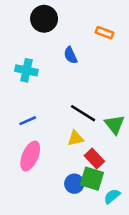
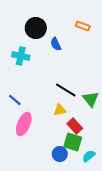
black circle: (44, 19) -> (36, 28), moved
blue line: (28, 121) -> (15, 100), moved, turned 64
blue circle: (74, 184) -> (60, 154), moved

